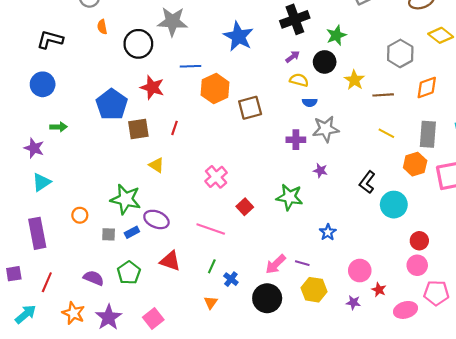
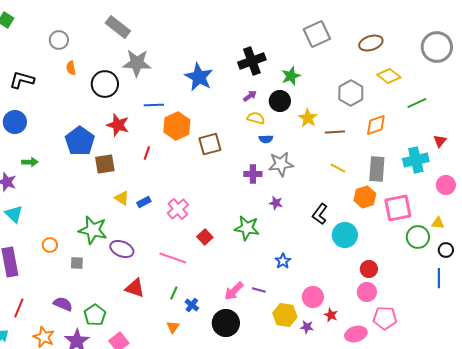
red line: (175, 128) -> (147, 153), moved
cyan triangle: (42, 182) -> (14, 214), turned -42
blue rectangle: (132, 232) -> (144, 202), moved
green pentagon: (129, 273) -> (95, 315), moved
yellow hexagon: (314, 290) -> (285, 315), moved

